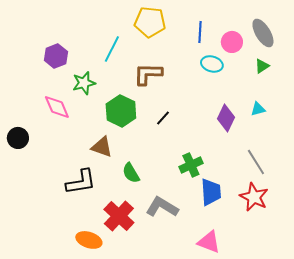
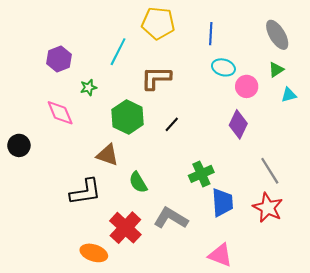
pink circle: (232, 42) -> (247, 86), moved
green star: (84, 83) -> (89, 87), size x0.7
cyan triangle: (258, 109) -> (289, 95), moved

